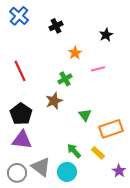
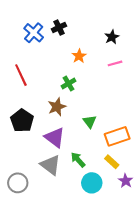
blue cross: (19, 16) -> (34, 33), moved
pink line: (98, 69) -> (115, 63), moved
purple triangle: (22, 140) -> (55, 137), moved, turned 30
yellow rectangle: (98, 153) -> (112, 162), moved
gray triangle: (41, 167) -> (51, 165), moved
cyan circle: (67, 172) -> (92, 183), moved

